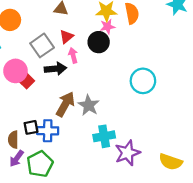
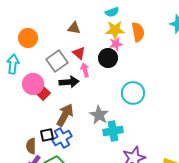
red triangle: (66, 37) -> (79, 53), turned -40
cyan circle: (143, 81) -> (133, 93), moved
brown arrow: (65, 104) -> (65, 115), moved
blue cross: (48, 131) -> (62, 138), turned -30
cyan cross: (104, 136) -> (113, 131), moved

